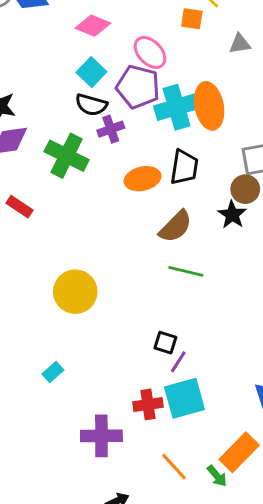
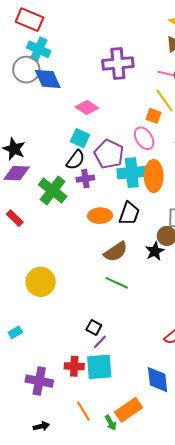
pink ellipse: (150, 52) -> (144, 138), moved
cyan square: (91, 72) -> (80, 138), turned -30
black semicircle: (91, 105) -> (76, 160), turned -80

